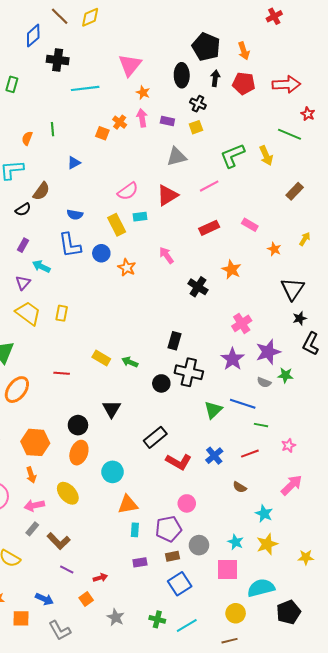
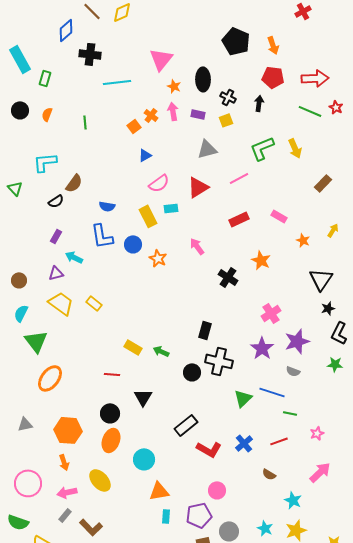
black ellipse: (182, 75) -> (203, 79), moved
black arrow: (215, 78) -> (259, 103), moved
orange square: (102, 133) -> (134, 126), turned 32
green line: (289, 134) -> (310, 111), moved
orange semicircle: (27, 138) -> (47, 114), moved
blue triangle: (74, 163) -> (145, 155), moved
purple triangle: (23, 283) -> (56, 273), turned 35
yellow rectangle: (62, 313) -> (94, 303), turned -63
red line: (62, 373) -> (112, 374), moved
green star: (285, 375) -> (335, 364), moved

